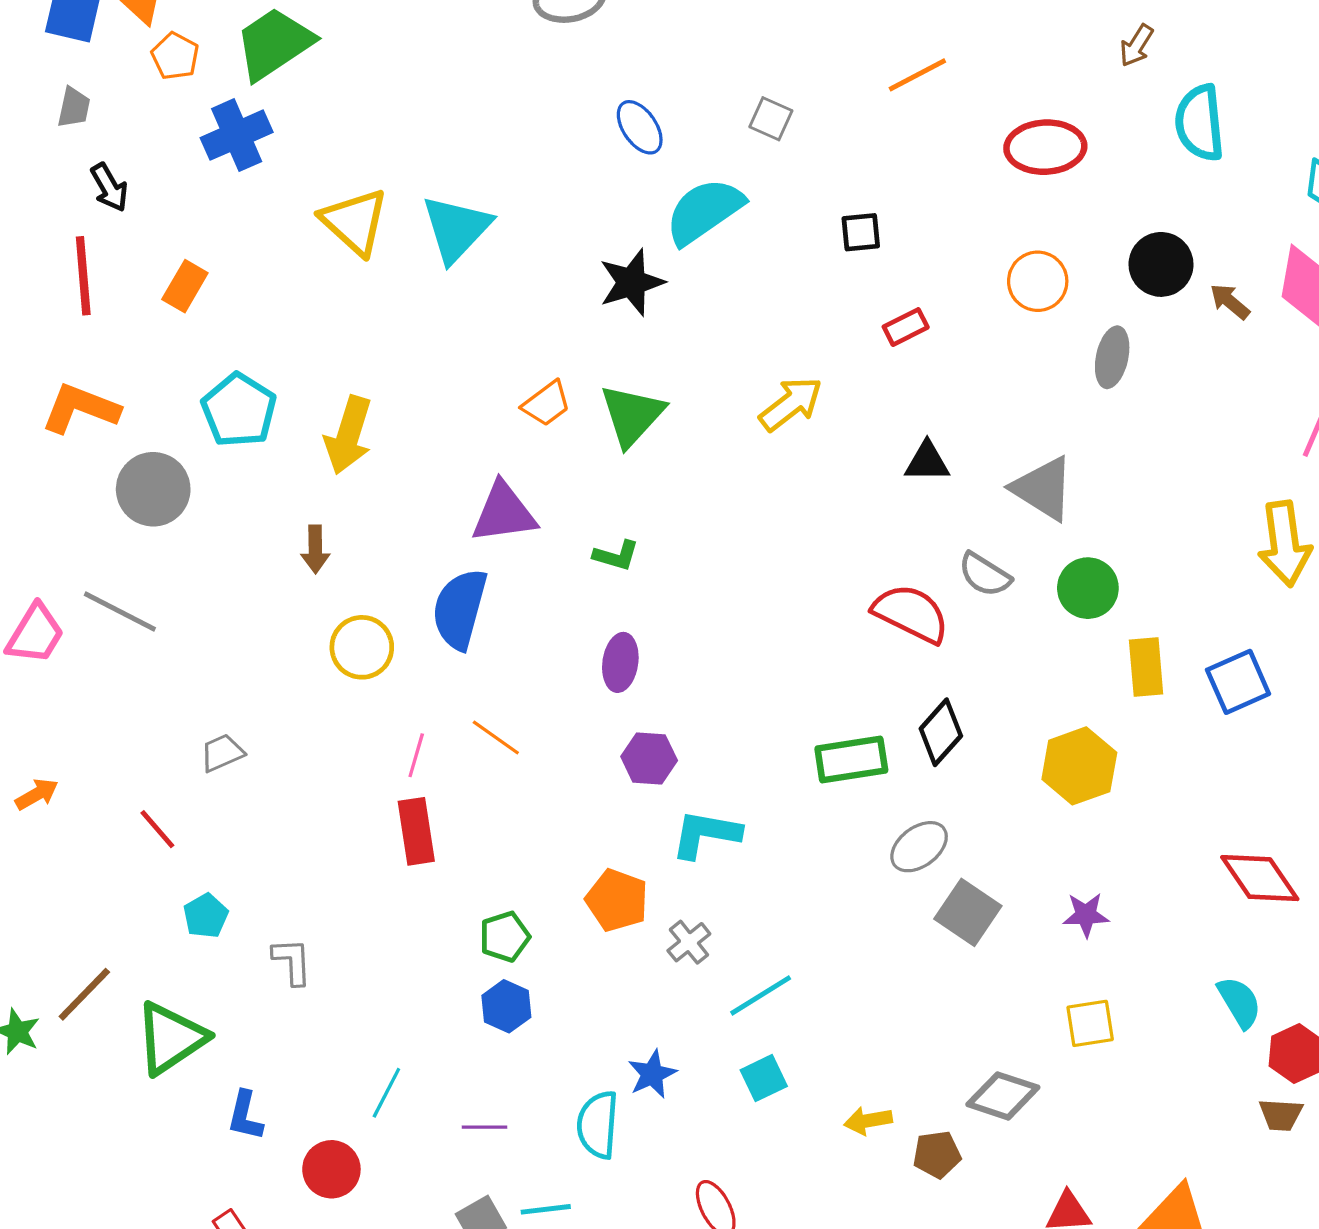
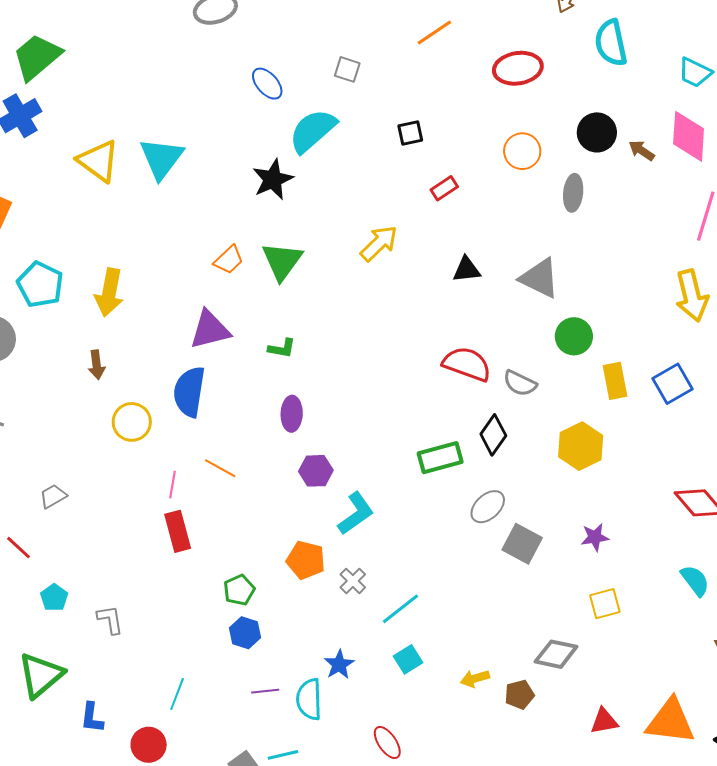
gray semicircle: (985, 575) -> (520, 383), moved
cyan L-shape: (706, 834) -> (356, 513), turned 141
purple line: (484, 1127) -> (265, 691), moved

